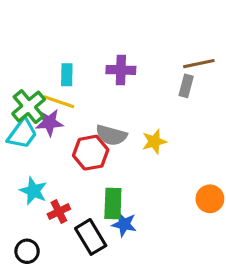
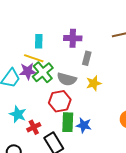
gray rectangle: (186, 86) -> (87, 58), moved
green cross: (29, 107) -> (43, 72), moved
red hexagon: (91, 153) -> (60, 101), moved
blue star: (124, 224) -> (84, 125), moved

